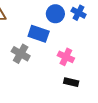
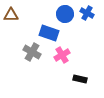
pink cross: (66, 57) -> (62, 55), moved, turned 35

